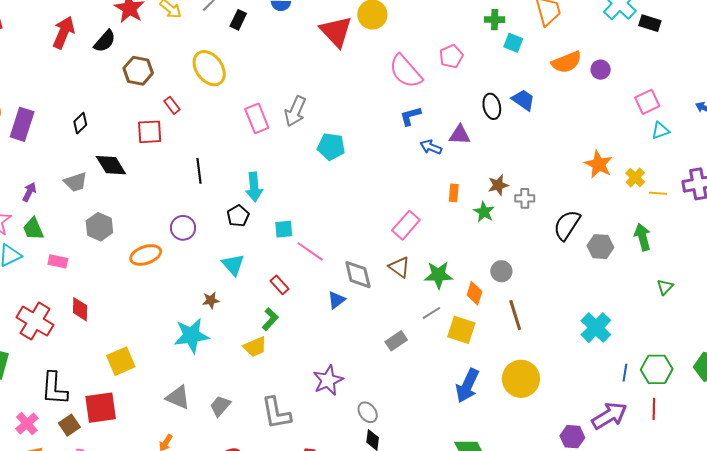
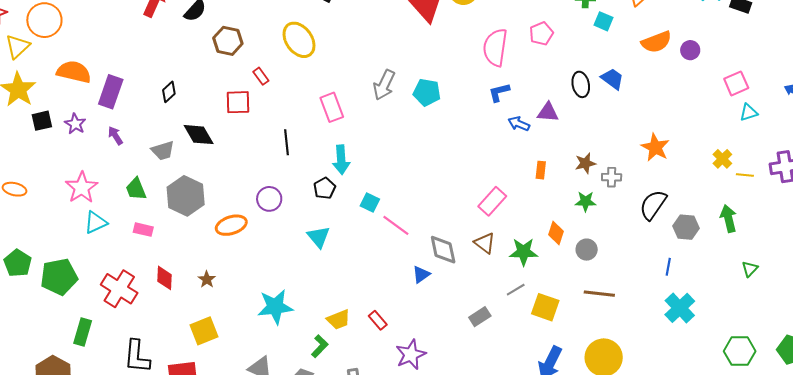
pink semicircle: (406, 71) -> (495, 47), turned 48
pink rectangle: (257, 118) -> (332, 107), moved
cyan pentagon: (331, 147) -> (427, 92), moved
orange star: (599, 164) -> (655, 147), moved
purple arrow: (29, 192) -> (115, 136), moved, turned -60
green star: (484, 212) -> (586, 201), moved, turned -30
gray hexagon: (99, 227) -> (186, 196), size x1.4
green trapezoid: (33, 229) -> (136, 189), moved
cyan square: (284, 229) -> (370, 202), turned 30
red rectangle: (280, 285) -> (378, 320), moved
orange diamond: (475, 293) -> (556, 233), moved
brown star: (211, 300) -> (207, 279), moved, turned -30
brown line: (515, 315) -> (599, 294), turned -68
green L-shape: (270, 319) -> (320, 346), moved
blue line: (625, 373) -> (668, 267), moved

